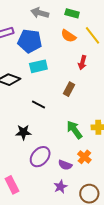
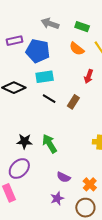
black line: (39, 105) -> (49, 99), moved
green arrow: (74, 130) -> (50, 144), moved
purple ellipse: (40, 157) -> (19, 169), moved
orange cross: (84, 157) -> (90, 184), moved

